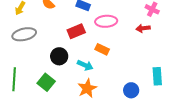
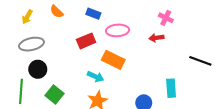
orange rectangle: (102, 49) -> (113, 60), size x1.5
black circle: (59, 56) -> (38, 69), moved

